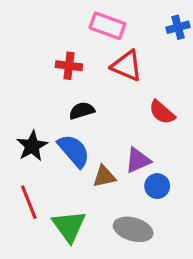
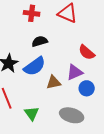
red semicircle: (162, 112) -> (87, 52), moved
blue semicircle: (74, 151) -> (35, 66), turned 95
green triangle: (69, 226) -> (32, 113), size x0.7

